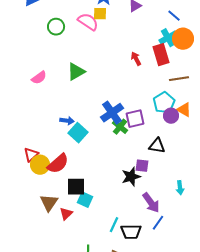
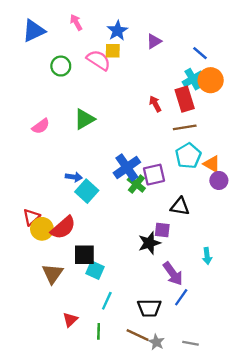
brown line: (179, 79) -> (185, 127), moved
purple circle: (171, 116) -> (219, 180), moved
red triangle: (66, 214) -> (70, 320), moved
cyan line: (114, 225) -> (107, 301), moved

